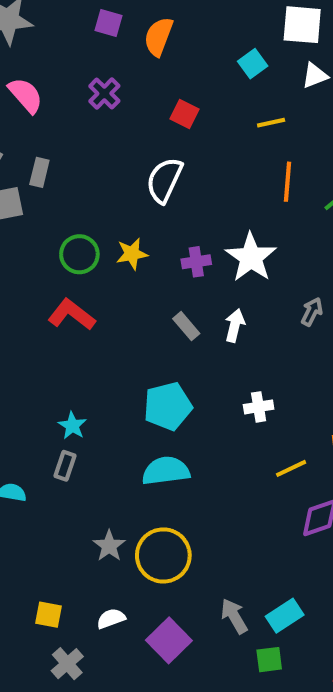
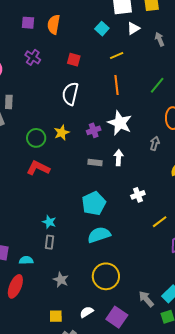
orange line: (287, 182) -> (116, 85), moved
gray rectangle: (186, 326) -> (95, 163), turned -32
gray star: (109, 546) -> (61, 280), moved

